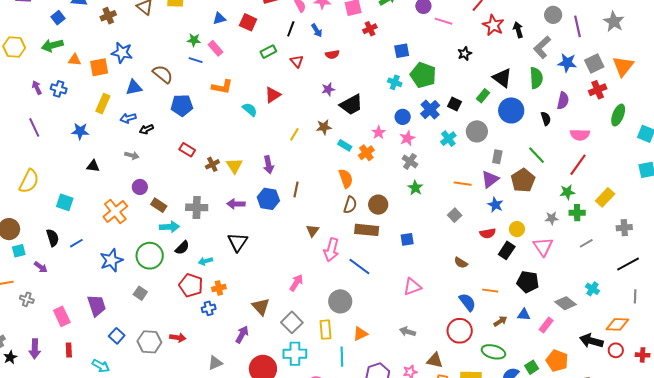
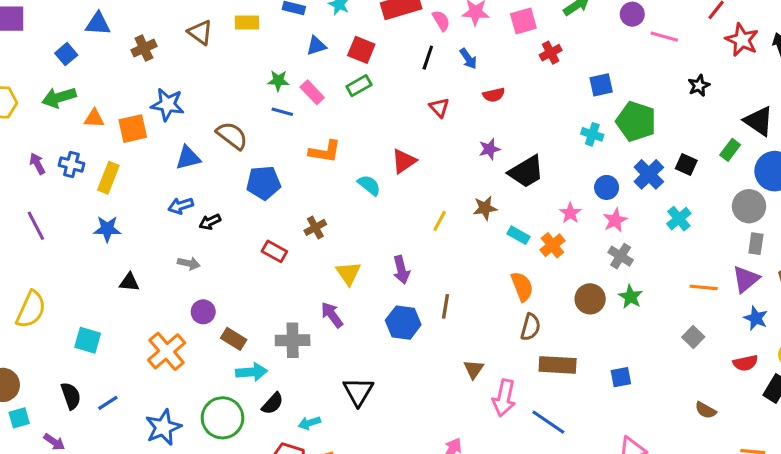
green rectangle: (268, 52) -> (359, 86), moved
yellow rectangle: (103, 104) -> (108, 178), moved
gray circle: (477, 131) -> (749, 206), moved
brown cross: (212, 164) -> (315, 227), moved
purple arrow: (236, 204) -> (332, 315), moved, turned 54
brown circle: (378, 205) -> (590, 299), moved

